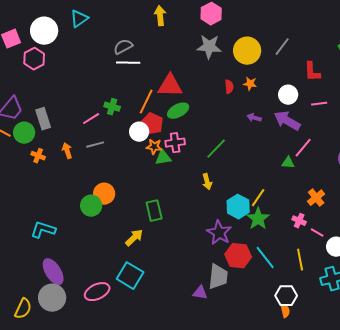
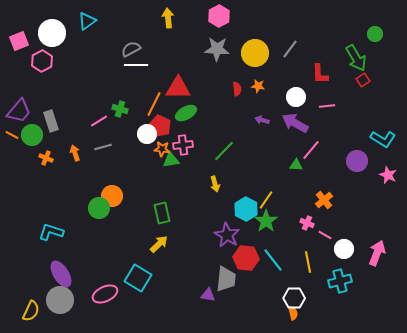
yellow arrow: (134, 238) -> (159, 244), moved

